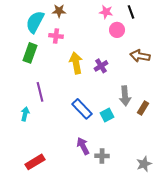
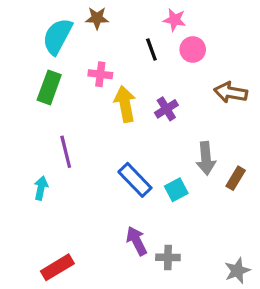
black line: (131, 12) -> (151, 49), moved
pink cross: (56, 36) -> (100, 74), moved

